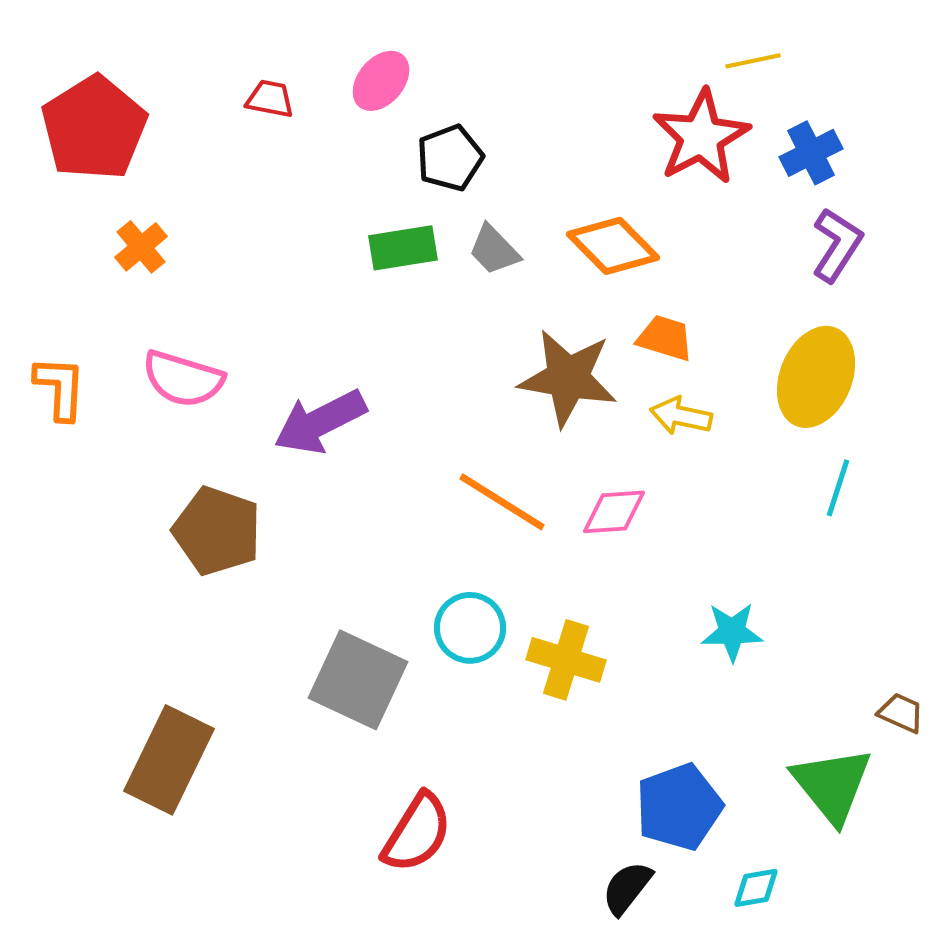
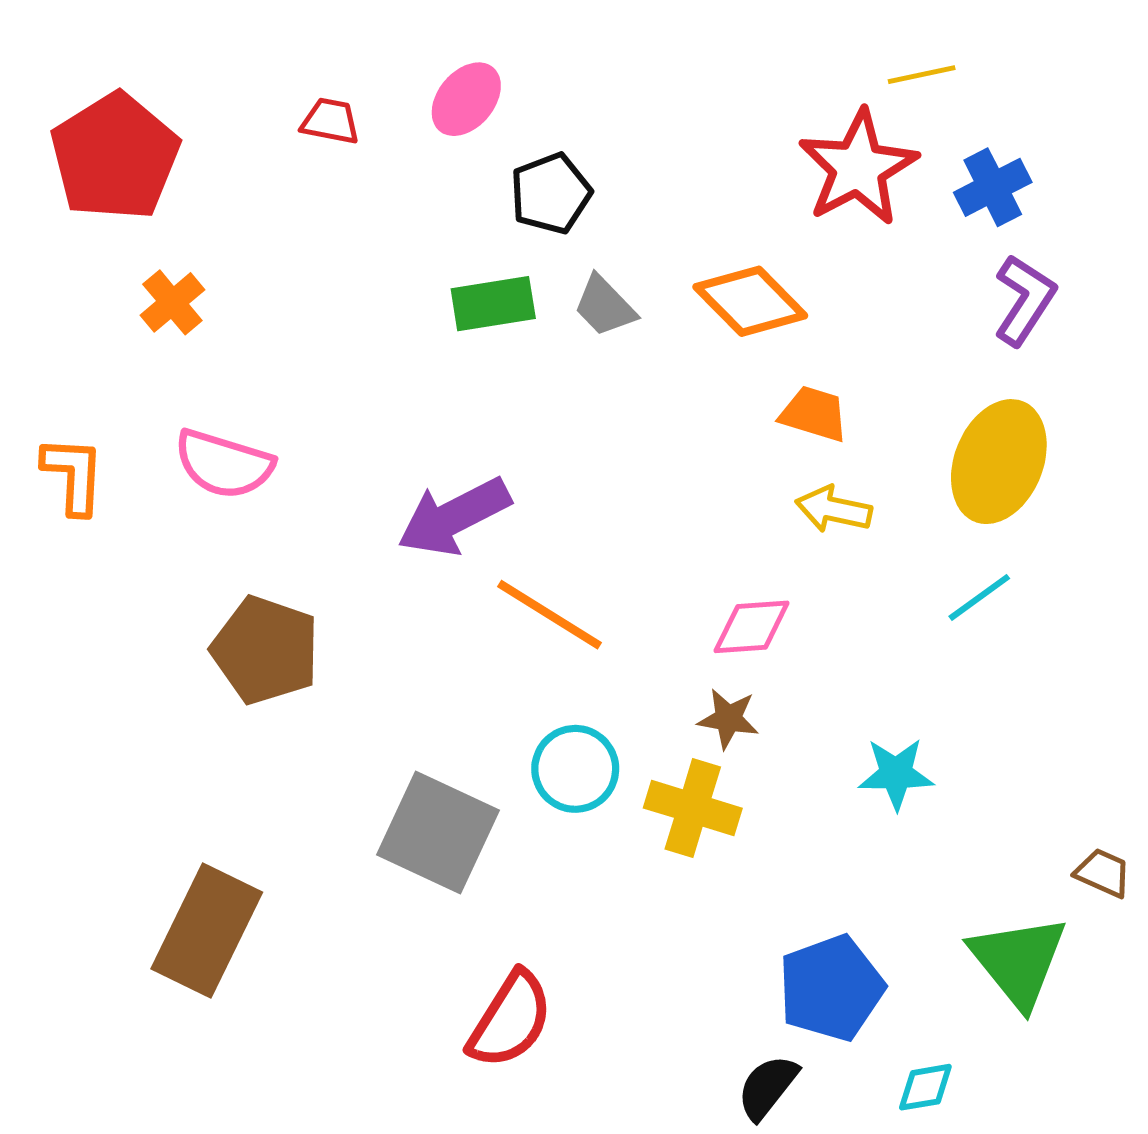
brown star: (568, 378) -> (728, 719), moved, size x0.5
purple arrow: (320, 422) -> (454, 517), moved
cyan line: (838, 488) -> (979, 597), moved, turned 36
orange line: (502, 502) -> (550, 615), moved

